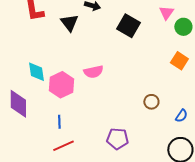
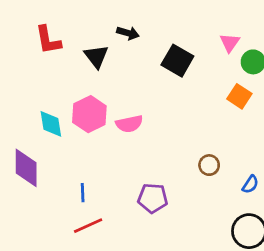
orange square: (179, 61) -> (239, 96), moved
pink hexagon: (61, 85) -> (89, 114), moved
purple pentagon: (117, 139) -> (153, 198), moved

